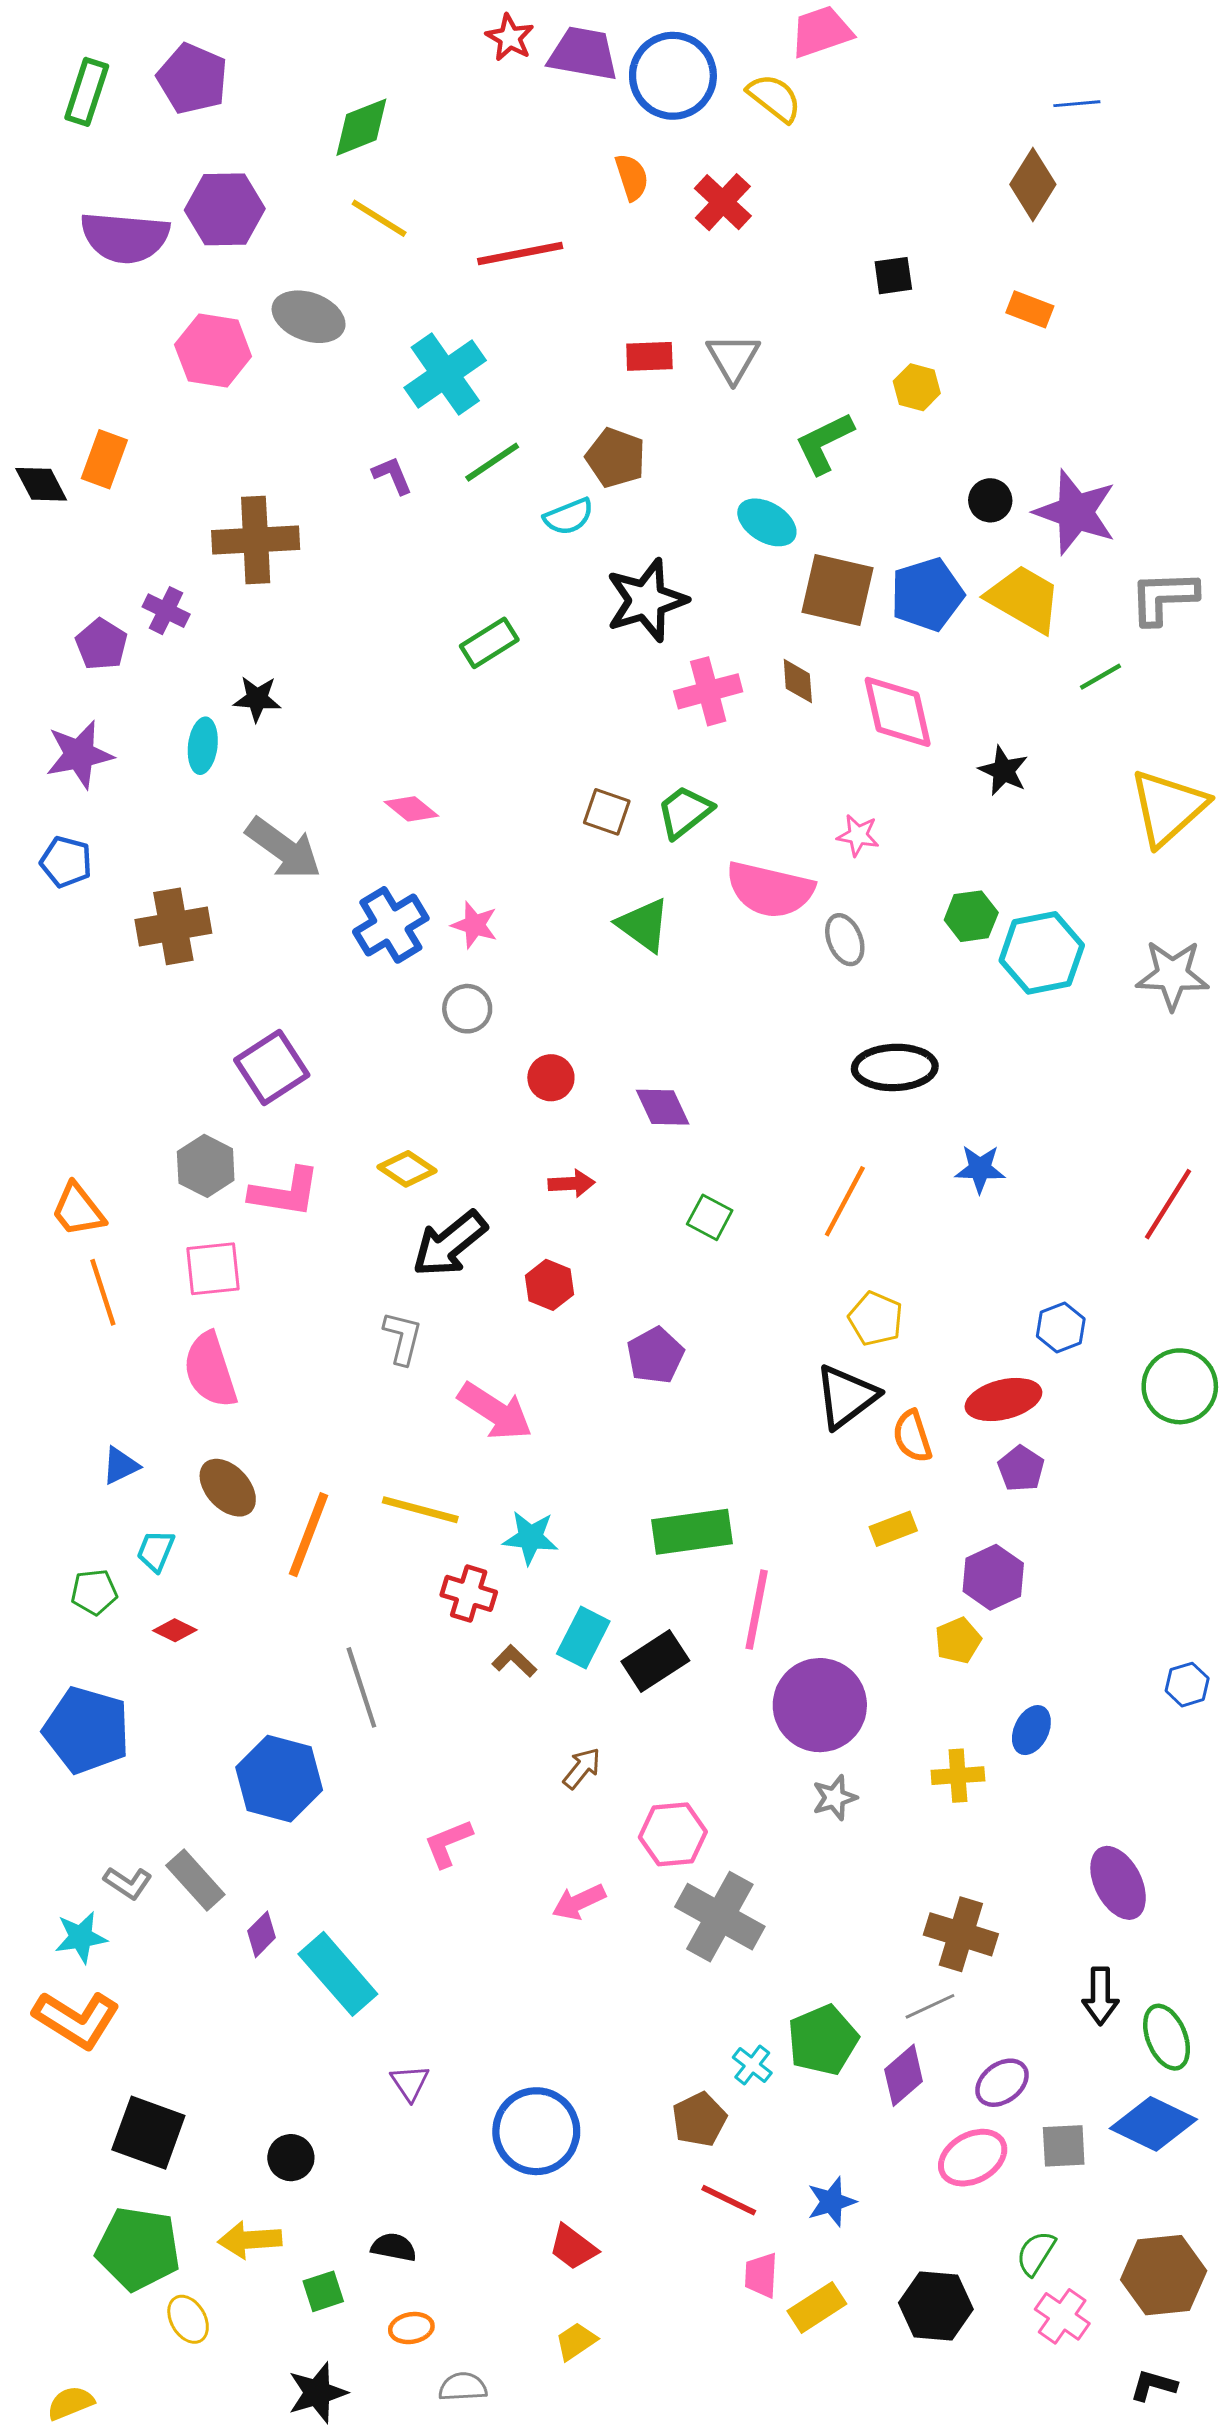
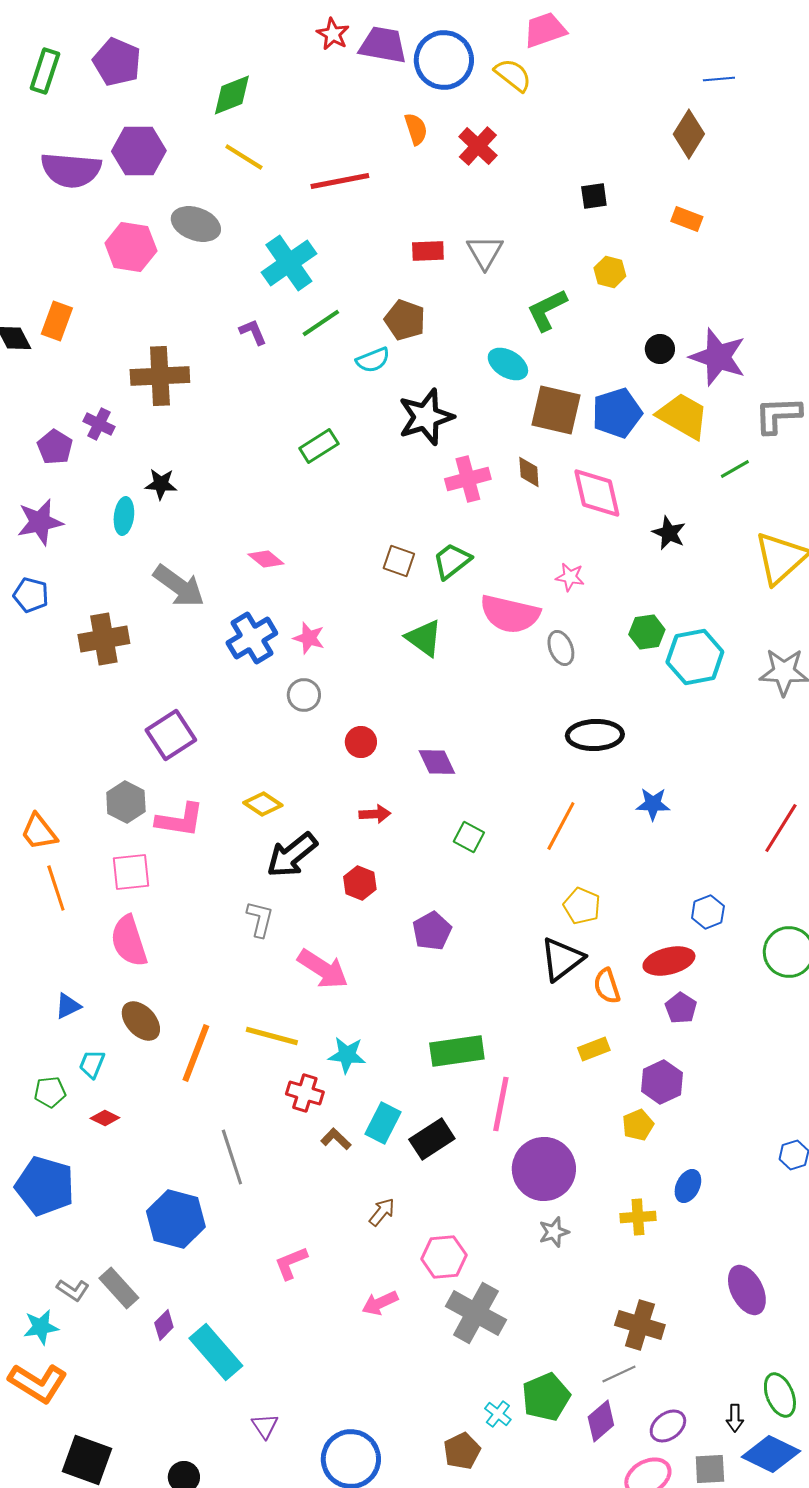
black arrow: (1100, 1996) -> (735, 1418), moved, size x0.7

